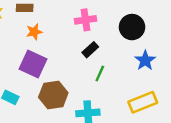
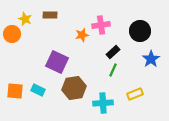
orange star: (34, 32) -> (82, 35), moved
black rectangle: (90, 50) -> (113, 52), moved
yellow rectangle: (143, 102) -> (135, 94), moved, size x0.7

